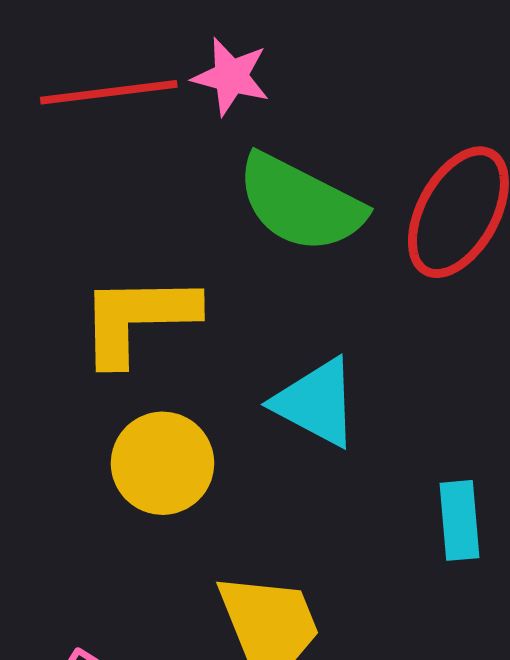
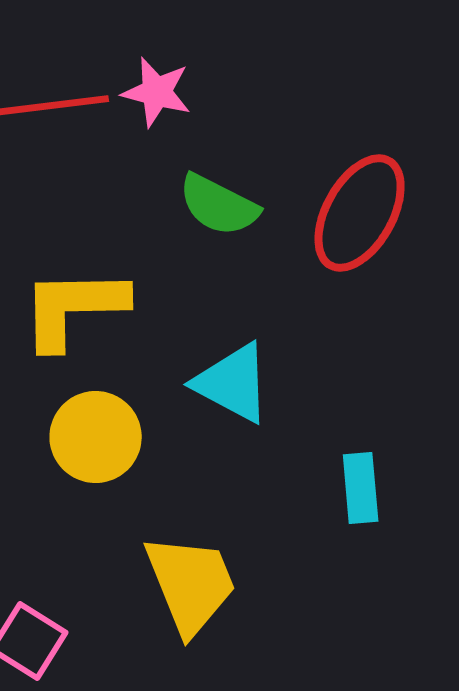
green semicircle: (300, 203) -> (219, 205), size x0.7

